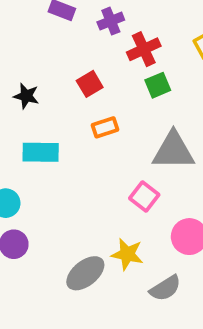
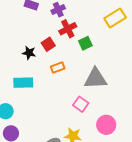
red cross: (144, 49) -> (68, 29), moved
black star: (26, 96) -> (29, 53), moved

